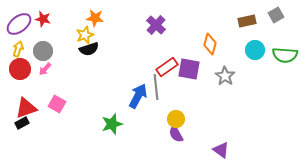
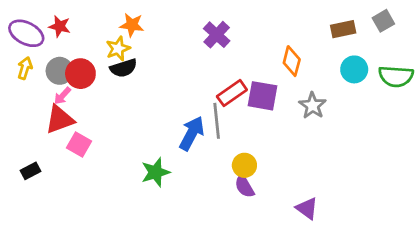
purple ellipse: (19, 24) -> (26, 33), turned 65
red circle: (20, 69) -> (80, 74), moved
red triangle: (26, 108) -> (60, 119), moved

